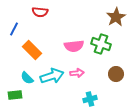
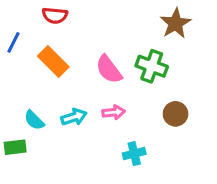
pink semicircle: (74, 46) -> (109, 69), turned 60
orange rectangle: (32, 50) -> (53, 61), moved
cyan arrow: (52, 76) -> (74, 117), size x0.7

